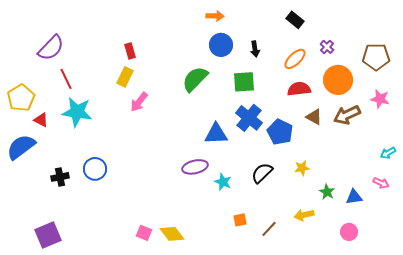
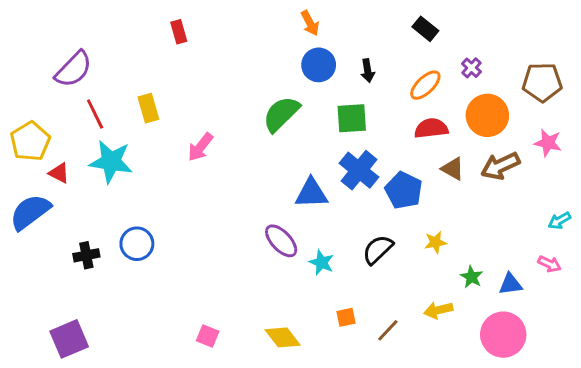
orange arrow: (215, 16) -> (310, 23), turned 60
red rectangle: (130, 51) -> (179, 32), moved
yellow rectangle: (125, 77) -> (148, 108), moved, turned -42
purple ellipse: (195, 167) -> (281, 241), turned 60
pink circle: (349, 232) -> (503, 335), size x1.8
yellow diamond: (172, 234) -> (283, 337), moved

